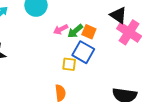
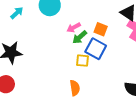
green arrow: (75, 31) -> (80, 37), moved

